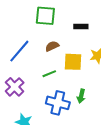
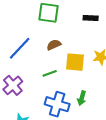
black rectangle: (81, 27) -> (91, 18), moved

